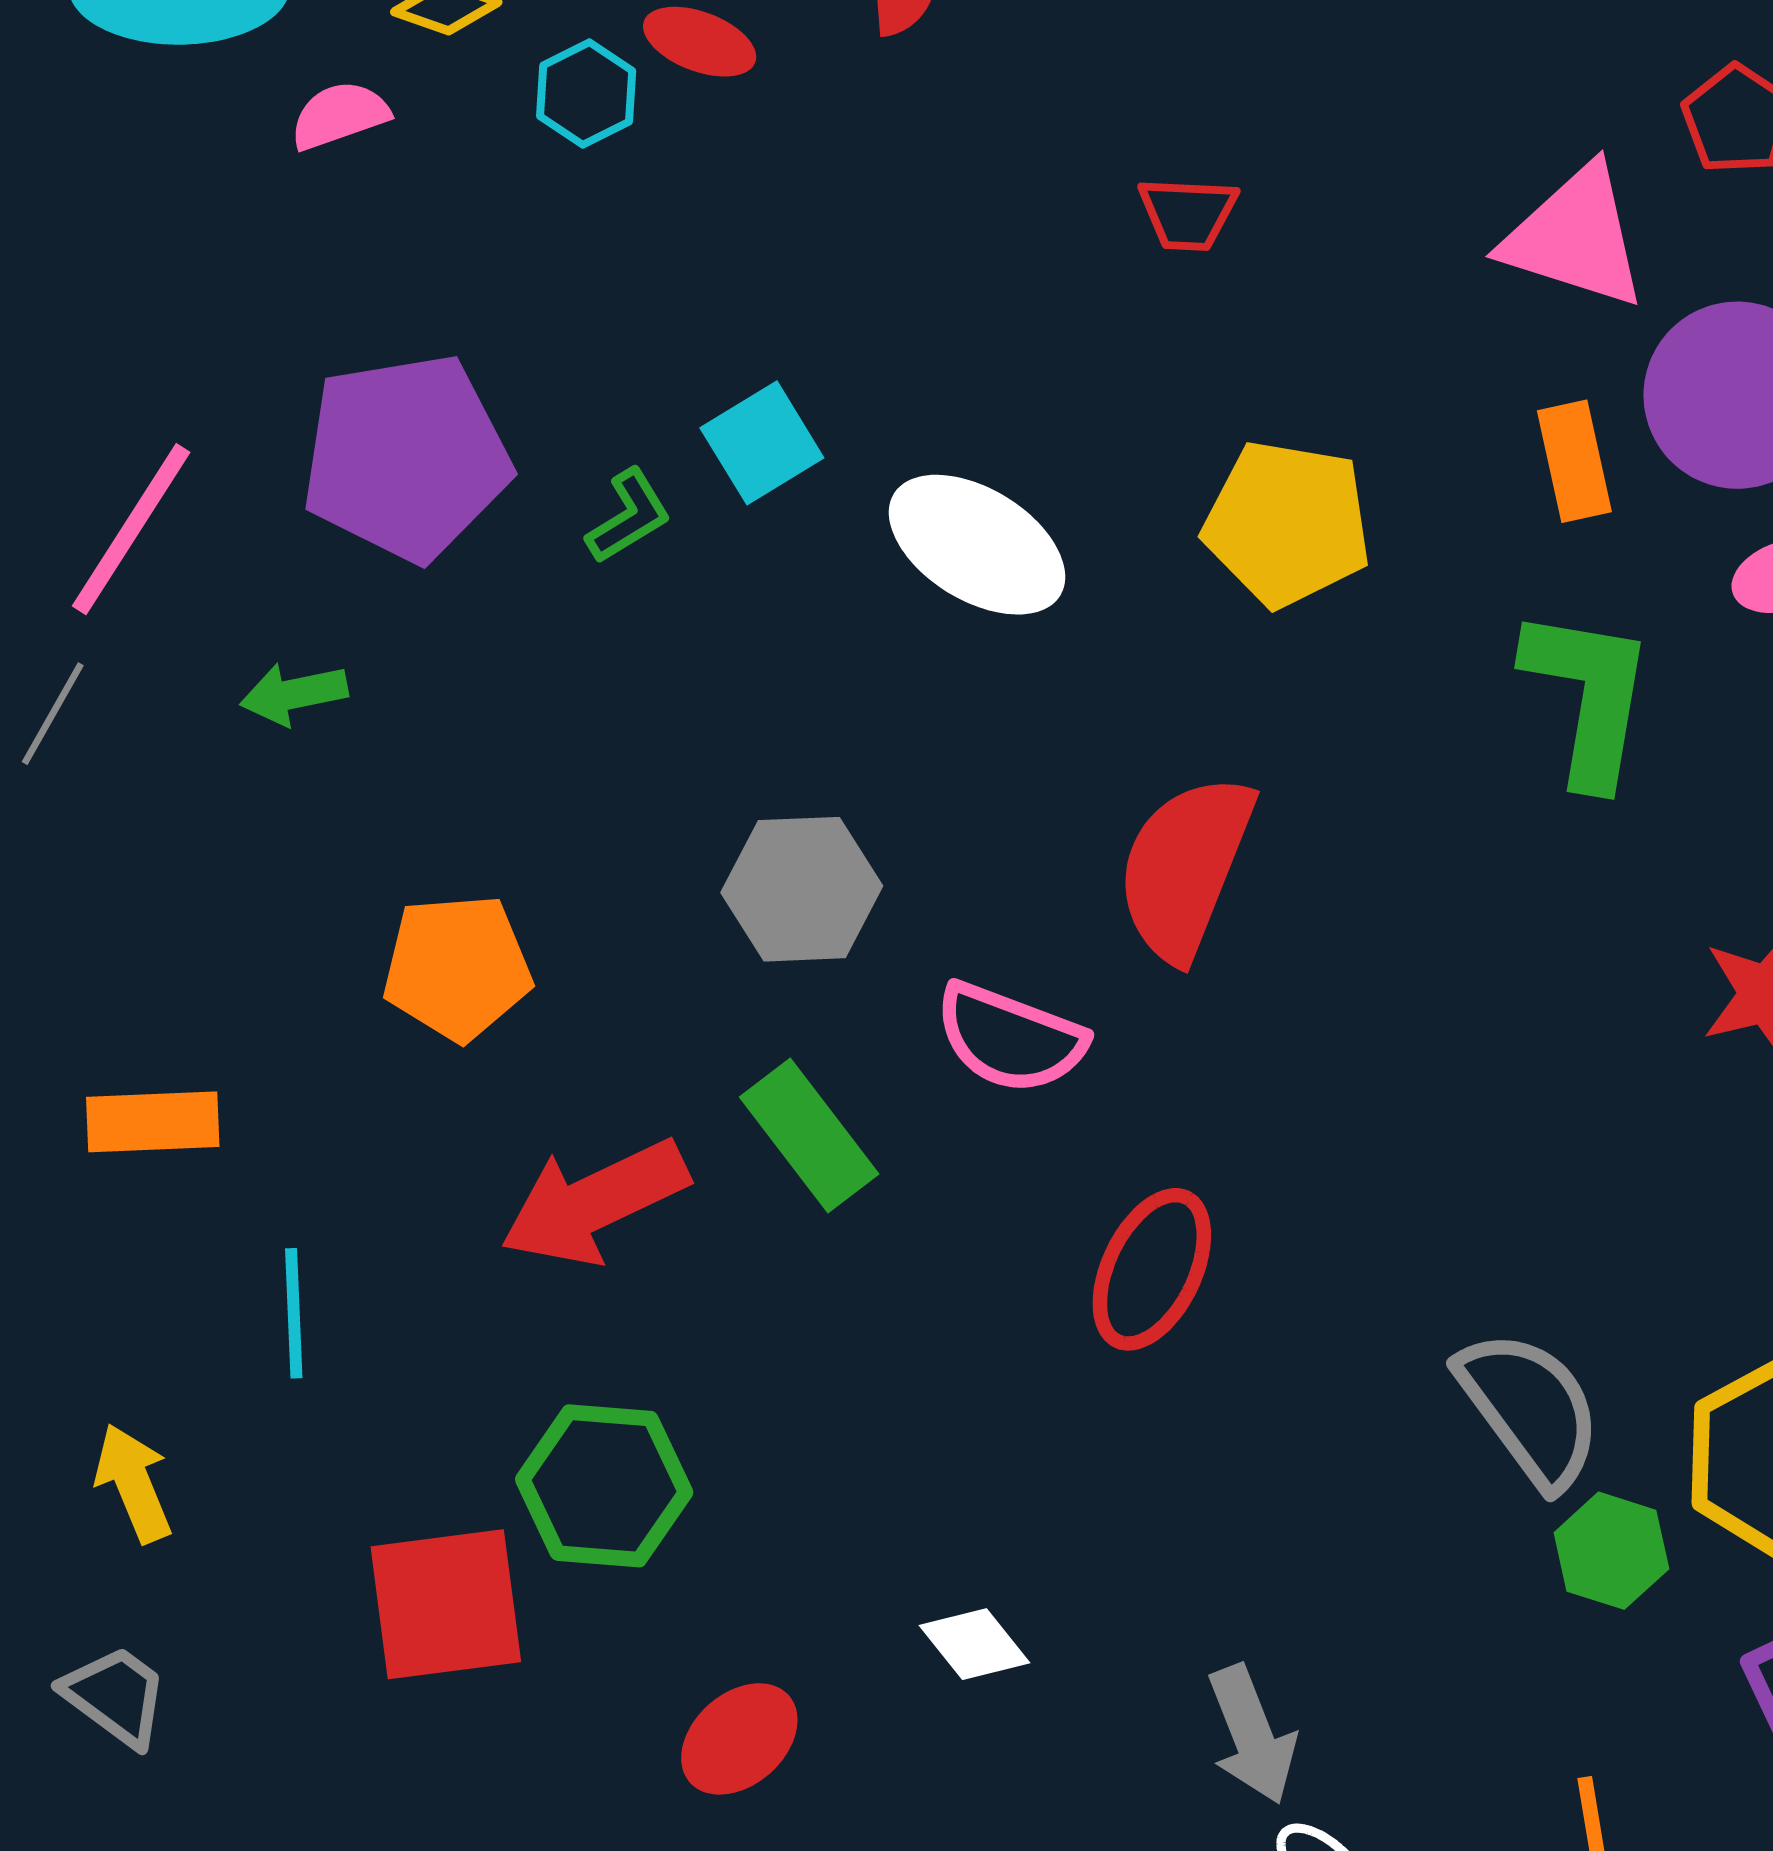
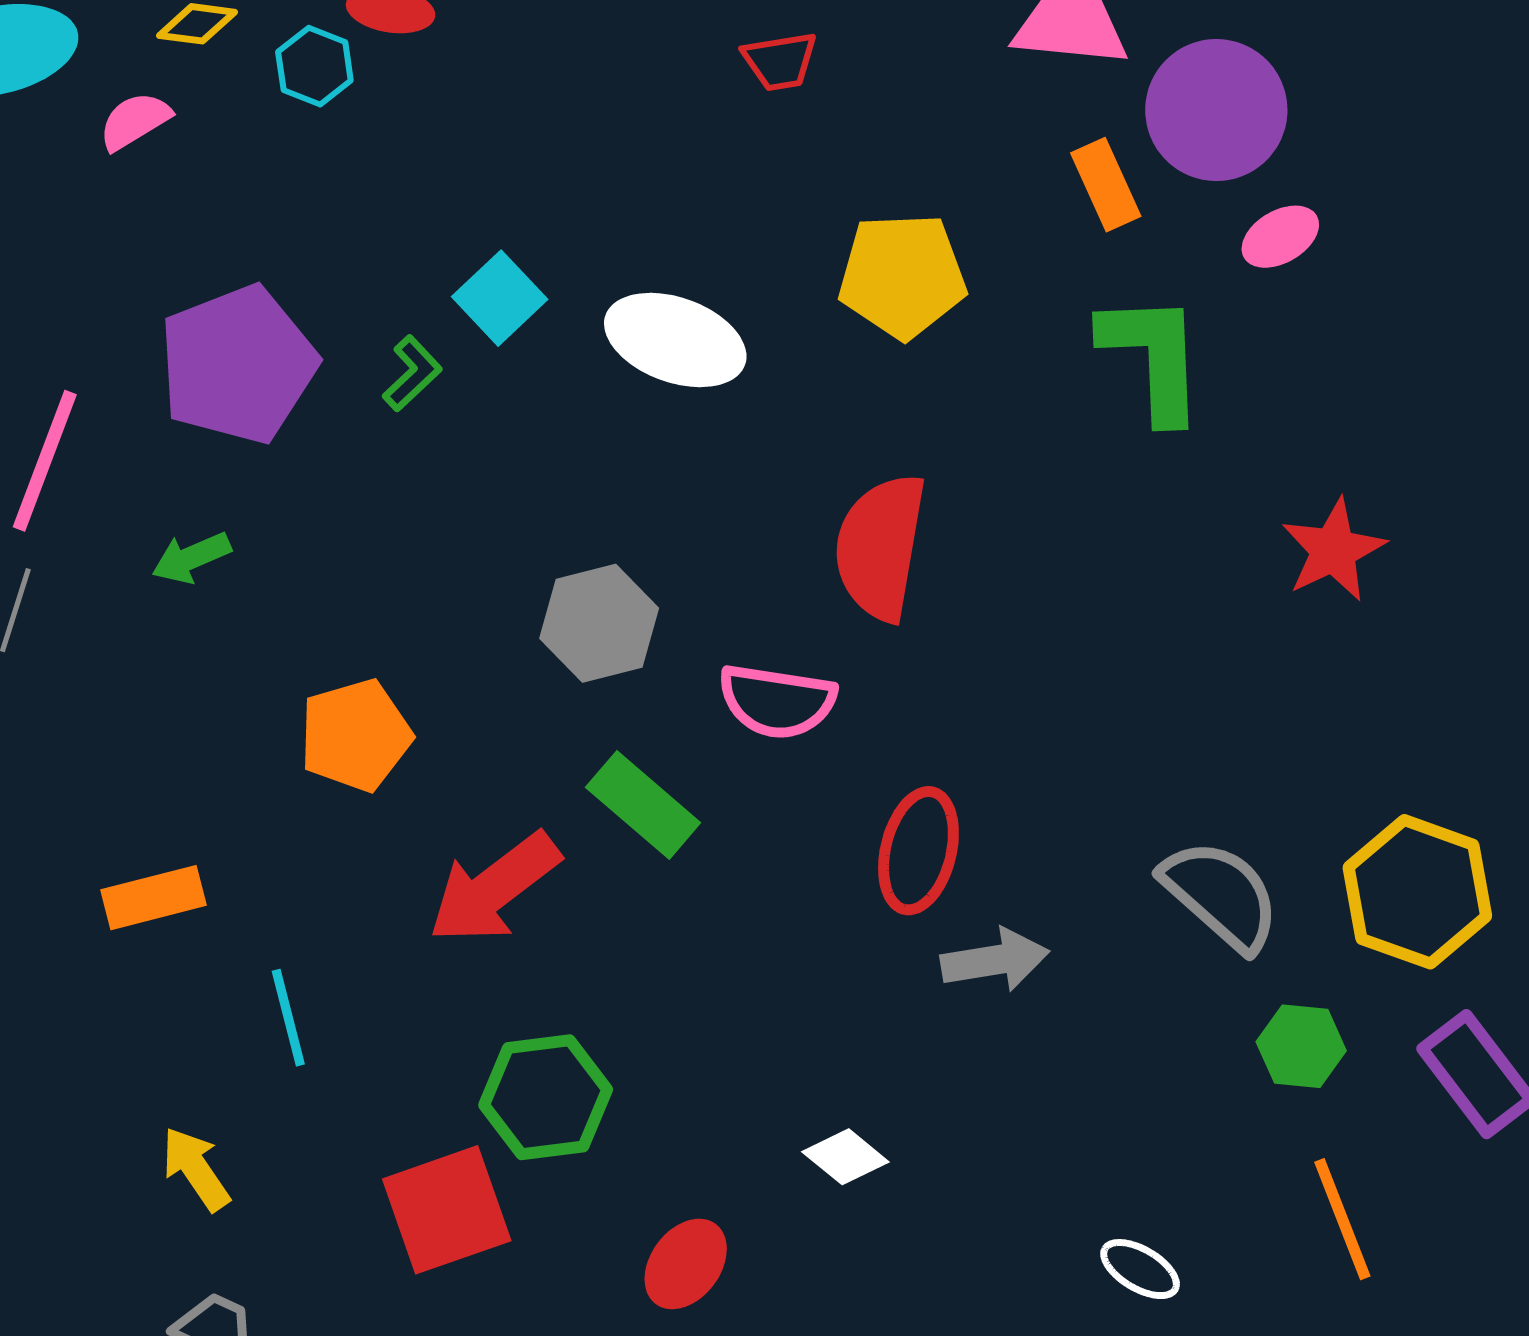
green hexagon: (1611, 1551) -> (1301, 1046), moved
gray arrow: (1252, 1735) -> (995, 960), moved, turned -66

